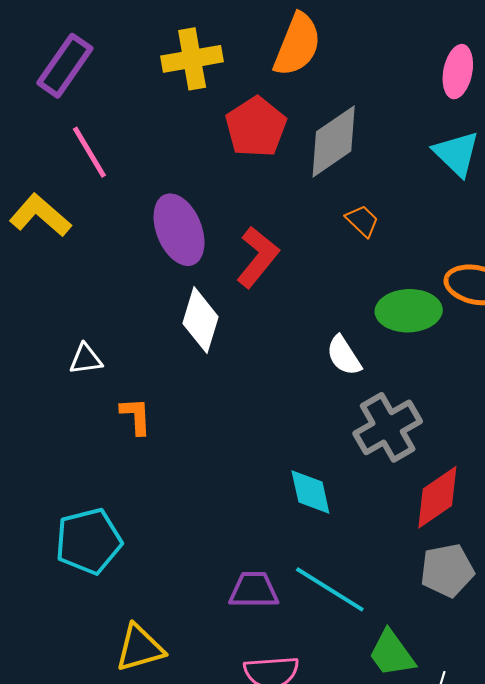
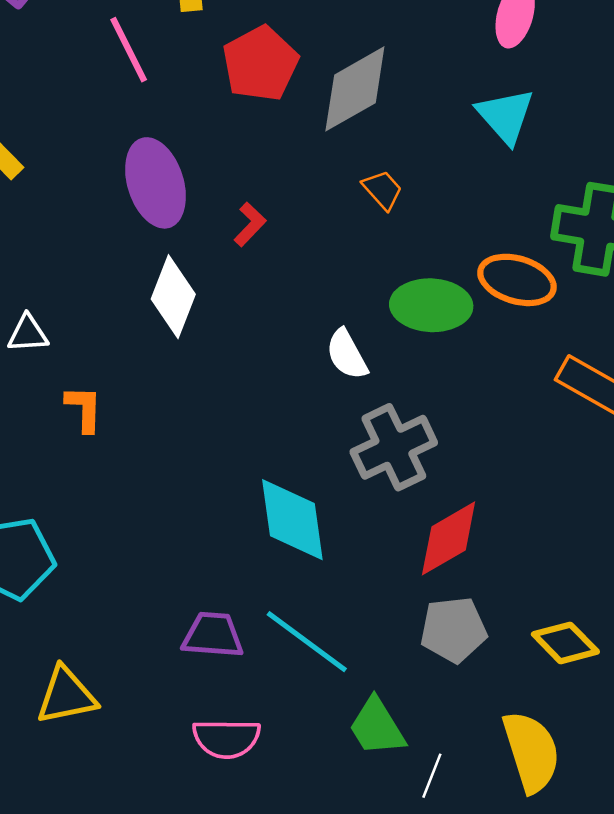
pink line: (89, 152) -> (129, 50), moved
red L-shape: (258, 257) -> (250, 224), size x0.6
cyan diamond: (310, 492) -> (292, 520), size x1.4

